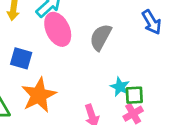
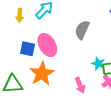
pink ellipse: (58, 29) -> (47, 45), moved

